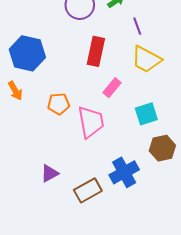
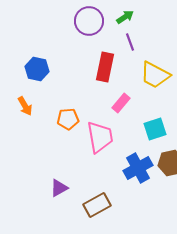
purple line: (137, 26) -> (130, 42), moved
blue hexagon: (27, 53) -> (37, 69), size x0.7
blue cross: (124, 172) -> (138, 168), moved

